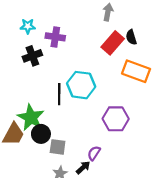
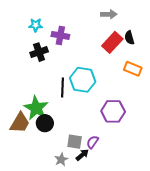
gray arrow: (108, 12) -> (109, 14), turned 77
orange rectangle: (136, 71) -> (133, 69), size x0.7
gray square: (58, 147) -> (75, 142), moved

